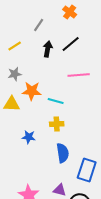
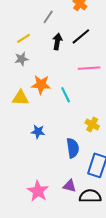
gray star: (15, 74) -> (22, 59), moved
cyan line: (56, 101) -> (66, 95), turned 49
yellow cross: (57, 124) -> (92, 124), moved, turned 32

